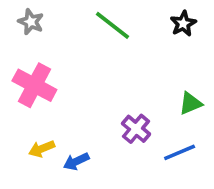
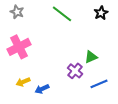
pink cross: (34, 85) -> (19, 47), turned 35
green triangle: (190, 103) -> (91, 57), moved

